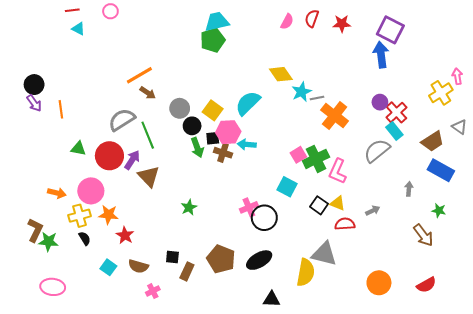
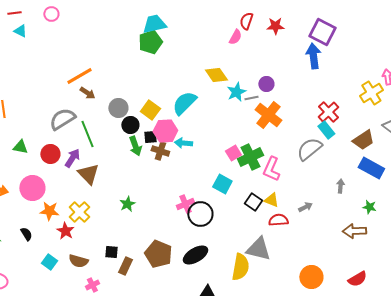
pink semicircle: (287, 22) -> (235, 37), moved
purple circle: (380, 102) -> (266, 84), moved
red circle: (109, 156) -> (50, 154), size x0.7
yellow cross: (79, 216) -> (79, 212), moved, turned -30
brown arrow: (423, 235) -> (354, 231), turned 125

